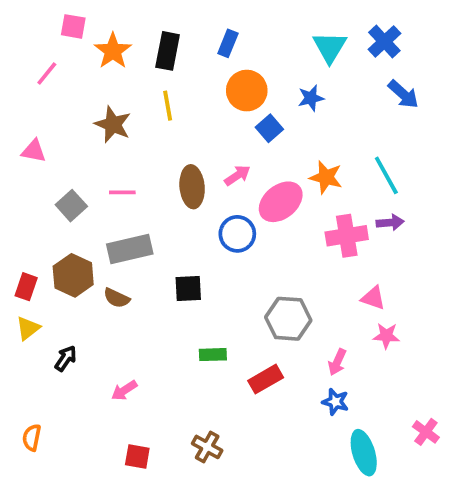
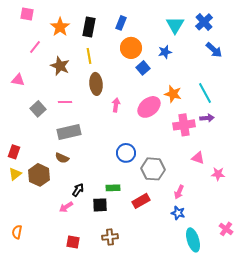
pink square: (73, 26) -> (27, 14), moved
pink line: (47, 74) -> (35, 47), moved
pink arrow: (237, 175) -> (116, 105), moved, turned -48
brown ellipse: (192, 187) -> (96, 84), moved
blue circle: (237, 234) -> (126, 153), moved
brown hexagon: (73, 275) -> (39, 175), moved
black square: (188, 289) -> (100, 205), moved
pink star: (386, 336) -> (218, 174), moved
black arrow: (66, 358) -> (78, 190), moved
brown cross: (207, 447) -> (110, 237), turned -35

